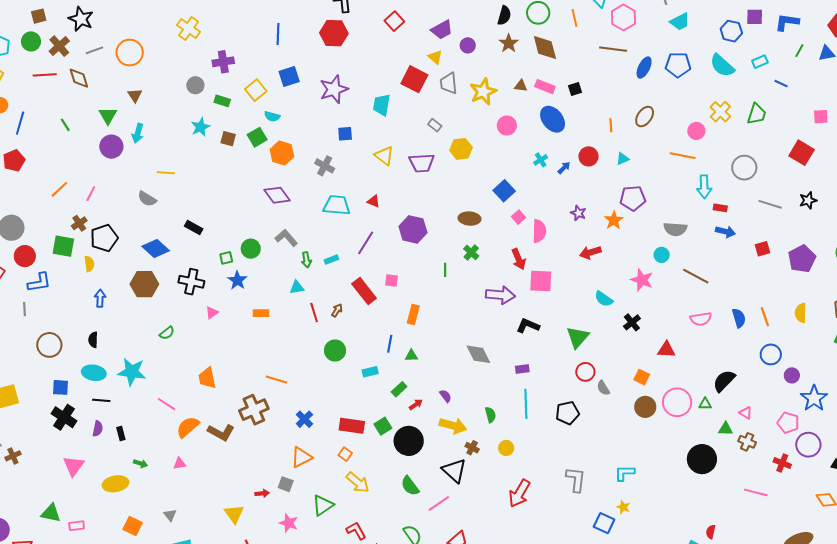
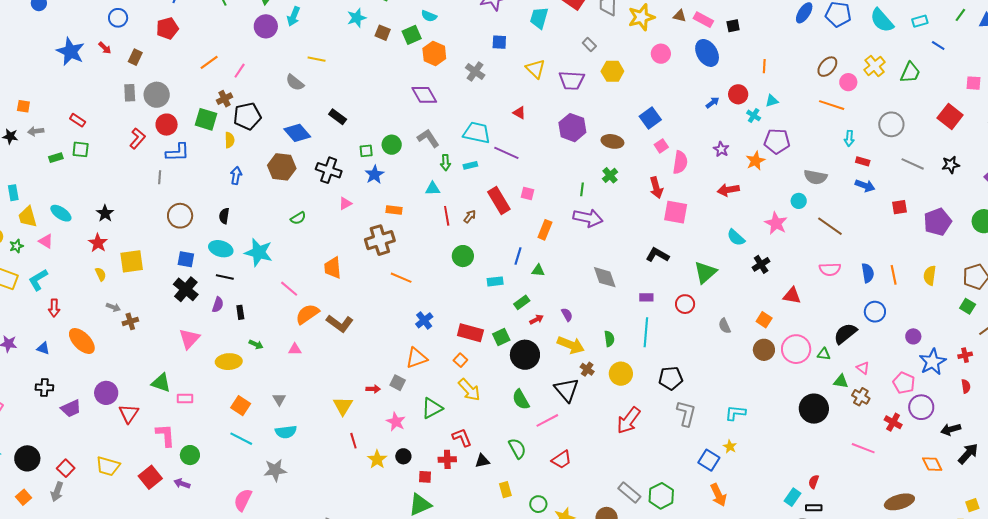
brown ellipse: (645, 117) -> (827, 67), moved
cyan cross: (541, 160) -> (754, 115), moved, turned -32
cyan arrow: (704, 187) -> (849, 138), size x0.7
cyan trapezoid: (337, 205) -> (477, 133), moved
purple hexagon: (413, 229) -> (572, 128), moved
purple line: (366, 243) -> (506, 153), turned 75
purple arrow: (500, 295) -> (588, 218), moved
blue circle: (771, 354) -> (875, 312), moved
red circle: (585, 372) -> (685, 304), moved
brown cross: (254, 410) -> (380, 240), moved
black pentagon: (567, 413) -> (671, 378), moved
yellow circle: (506, 448) -> (621, 374), size x1.5

